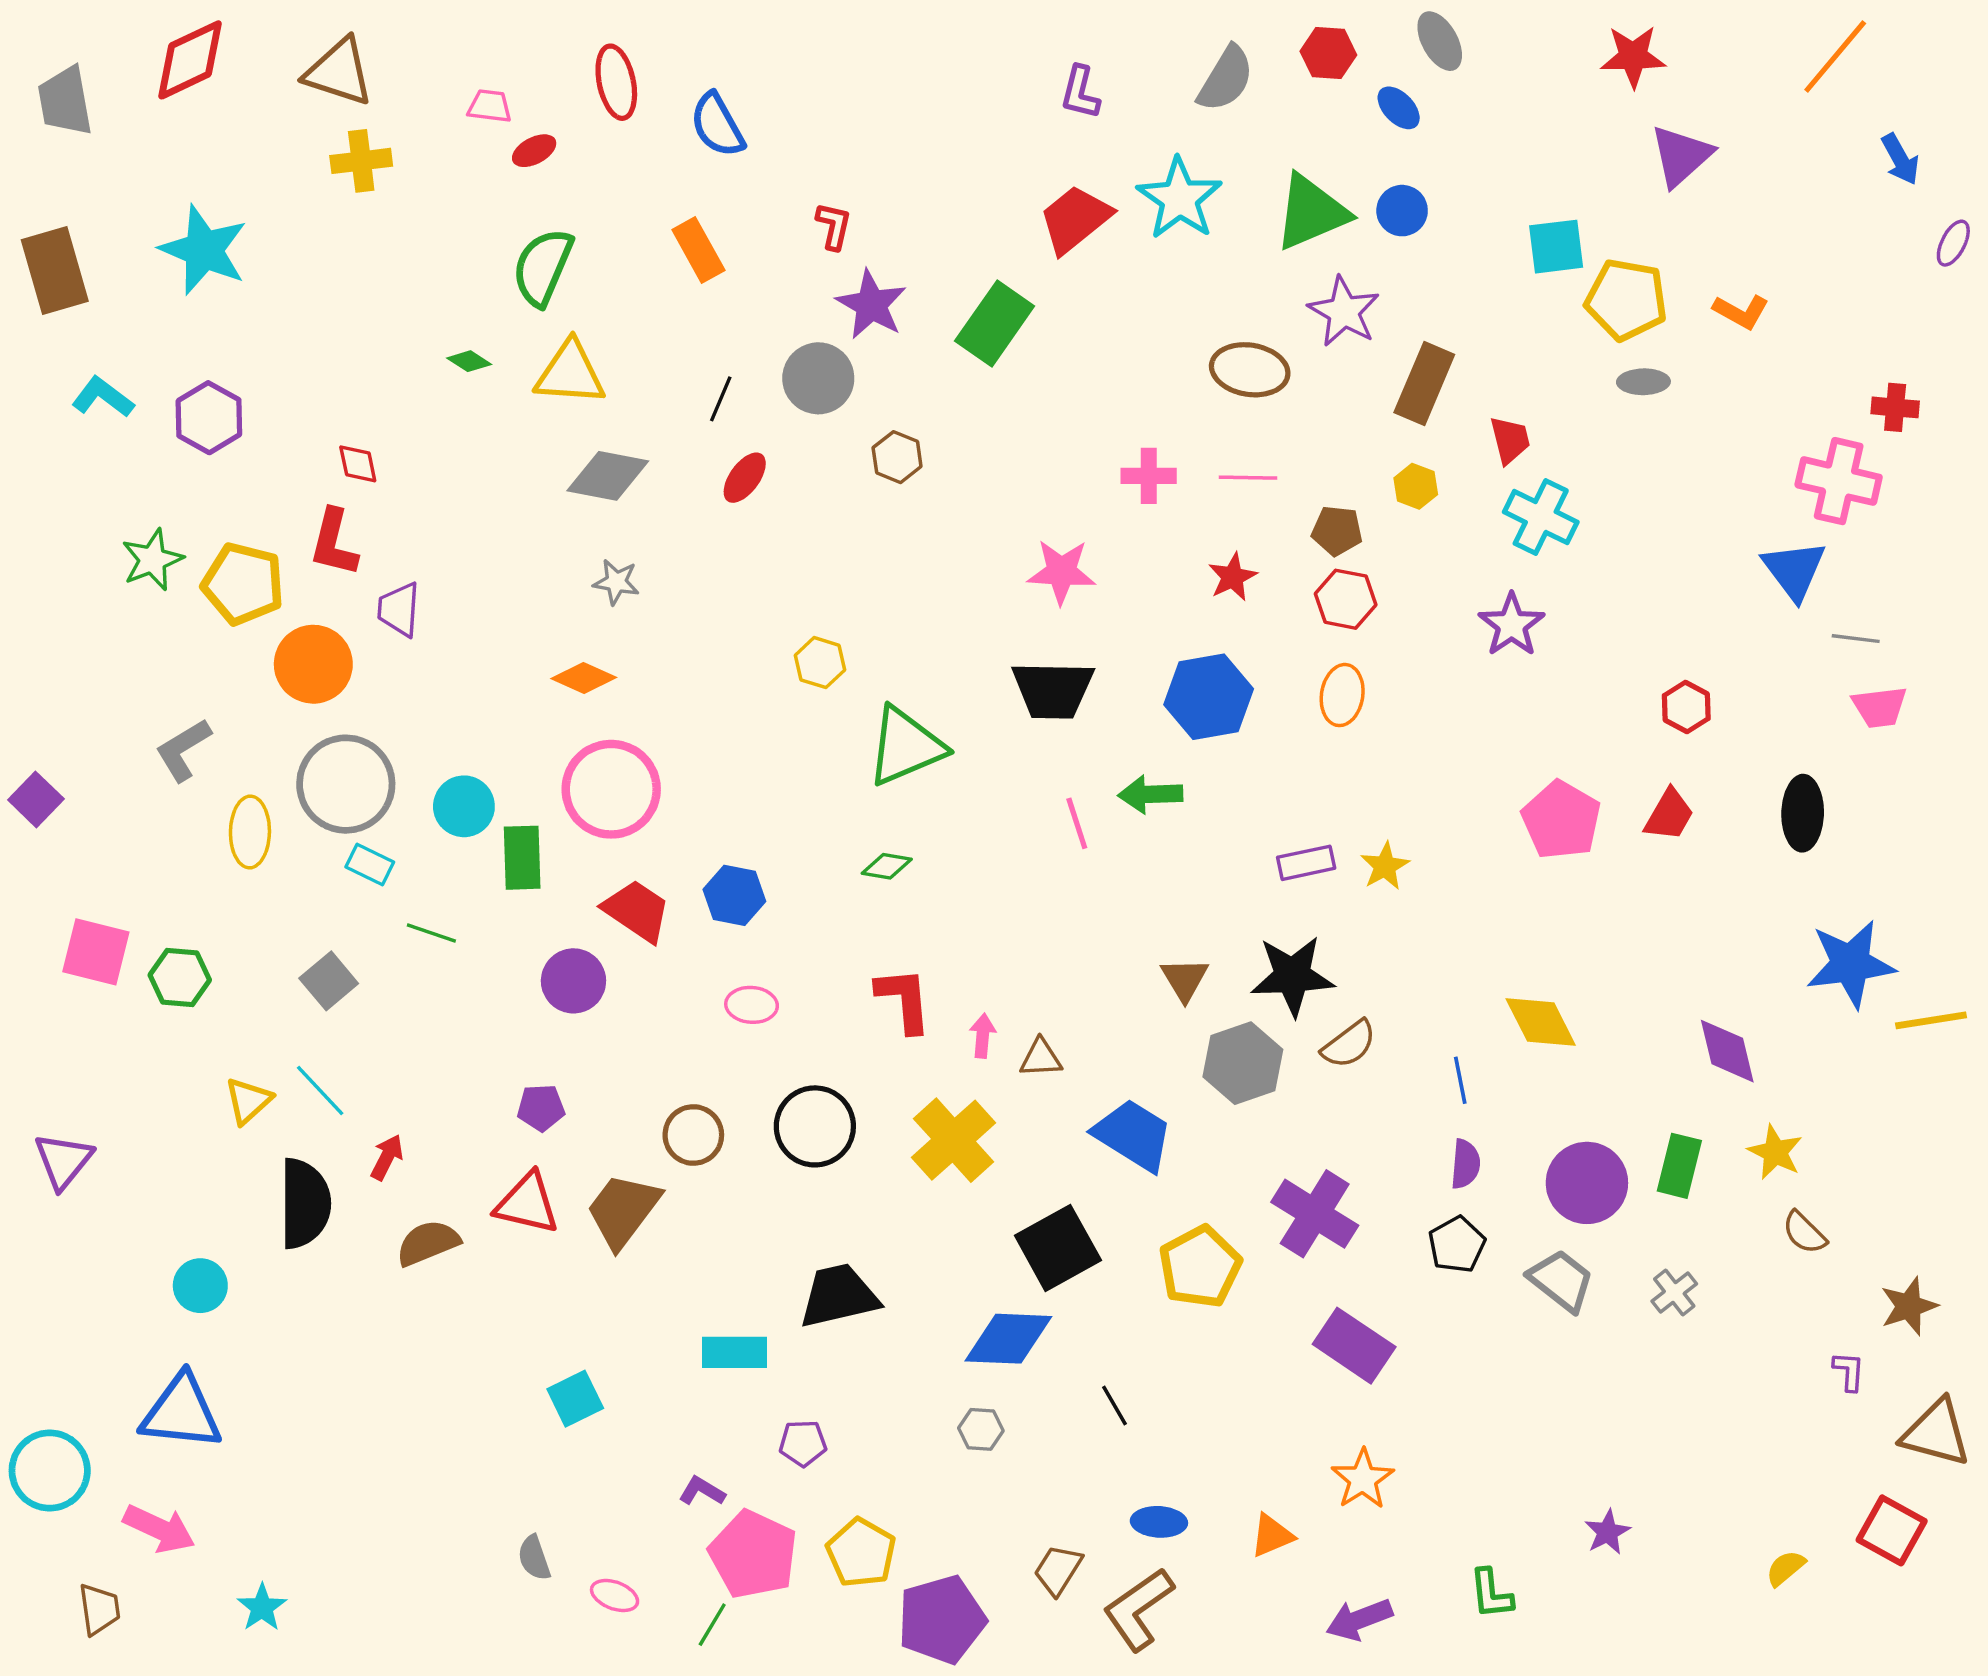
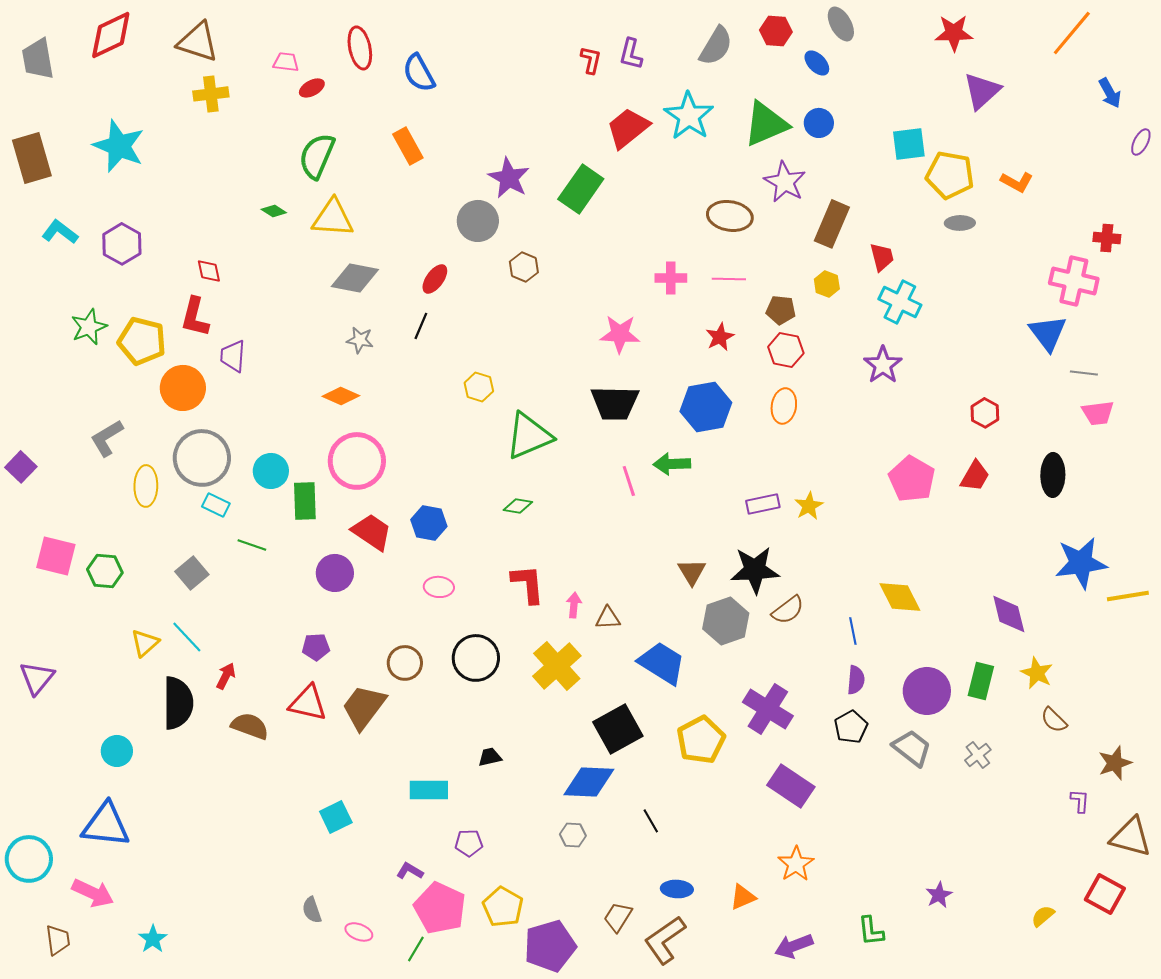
red L-shape: (834, 226) -> (591, 60), moved
black line: (721, 399) -> (421, 326), moved
brown semicircle: (428, 1243) -> (250, 726), turned 42
black trapezoid: (839, 1296) -> (490, 757), size x0.5

